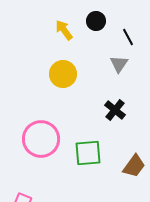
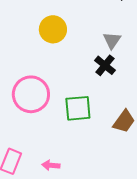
gray triangle: (119, 64) -> (112, 40), moved

